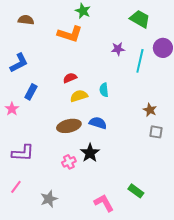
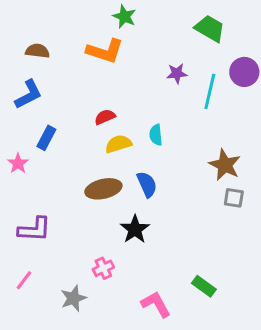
brown semicircle: (26, 20) -> (37, 51), moved
brown star: (150, 110) -> (225, 165), size x1.5
blue semicircle: (98, 123) -> (147, 184), turned 48
pink cross: (69, 162) -> (103, 268), moved

